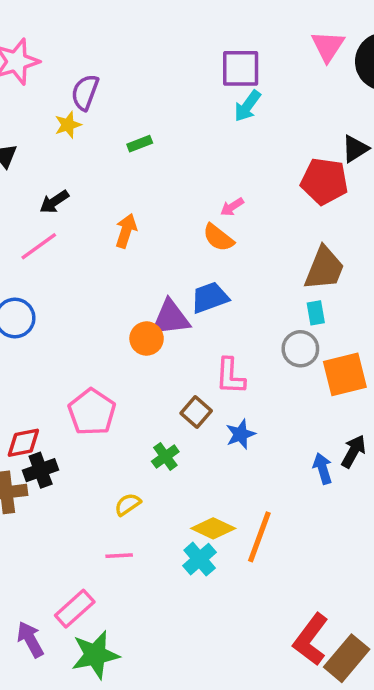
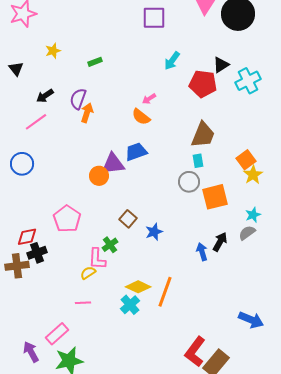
purple semicircle: (85, 92) -> (78, 99), moved
cyan arrow: (247, 106) -> (172, 61), moved
pink L-shape: (230, 376) -> (97, 259), moved

